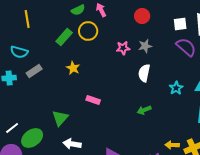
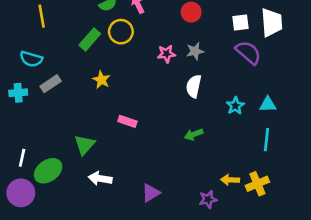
white line: (12, 128) -> (22, 158), turned -40

